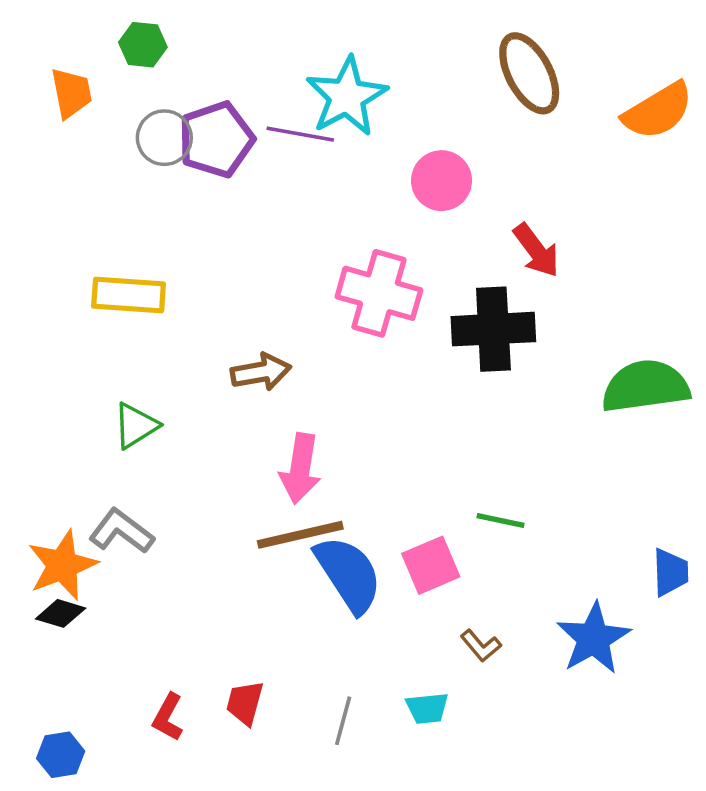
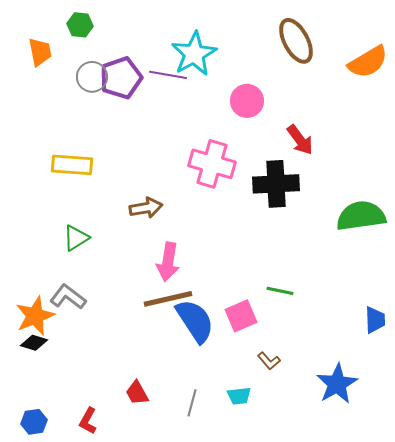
blue star: (594, 638) -> (337, 384), moved
red trapezoid: (245, 703) -> (137, 393), turned -44
red L-shape: (168, 717) -> (88, 421), moved

